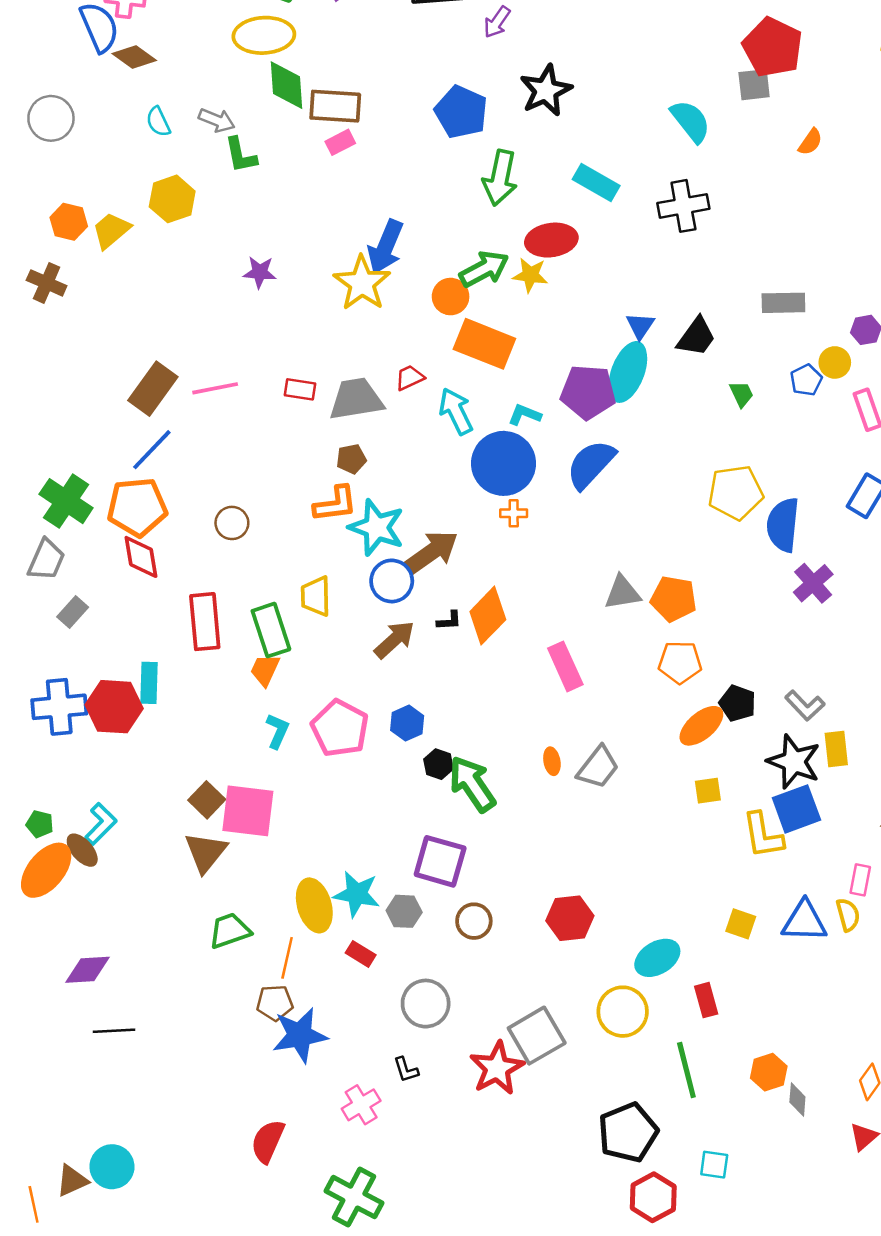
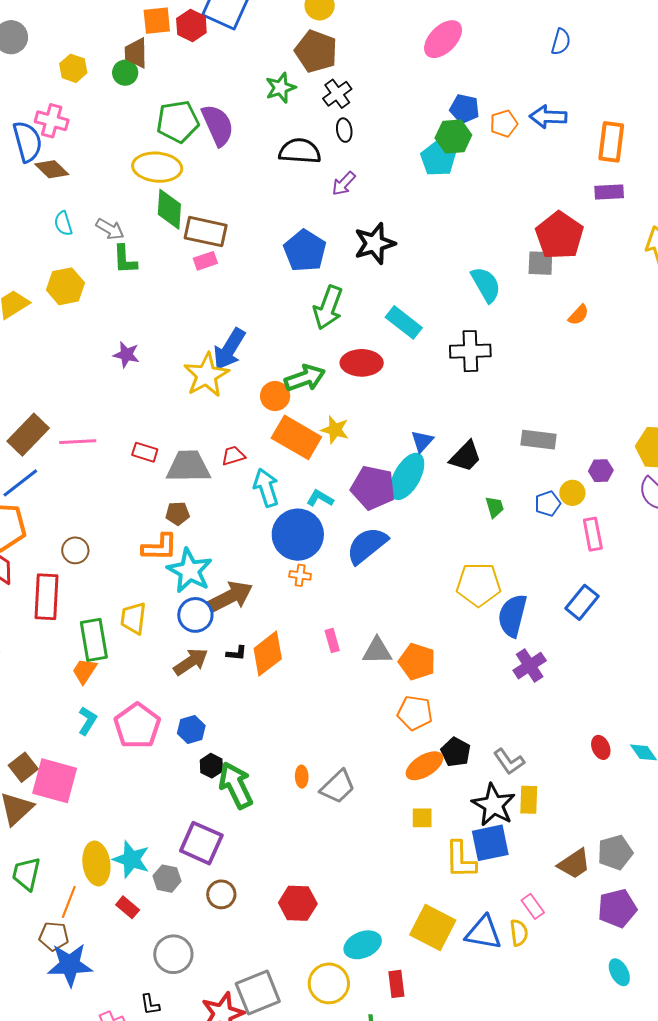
yellow star: (530, 275) -> (335, 430), moved
red rectangle: (205, 622) -> (46, 597), moved
pink rectangle: (565, 666) -> (332, 640), moved, size x0.6
pink rectangle: (860, 880) -> (533, 906), turned -55
yellow square: (741, 924) -> (433, 928), size x1.8
green trapezoid: (230, 931) -> (26, 874), turned -66

